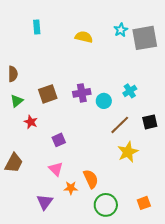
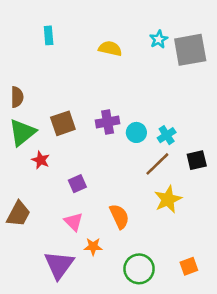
cyan cross: (130, 91) -> (167, 135), moved
green triangle: (17, 101) -> (22, 132), size x1.6
orange semicircle: (91, 179) -> (119, 216), moved
purple triangle: (45, 202) -> (59, 265), size x1.4

